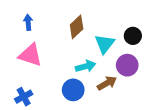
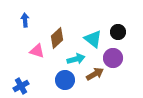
brown diamond: (77, 27) -> (57, 38), moved
cyan triangle: (105, 44) -> (93, 39), turned -30
pink triangle: (30, 55) -> (37, 51), moved, size x0.7

